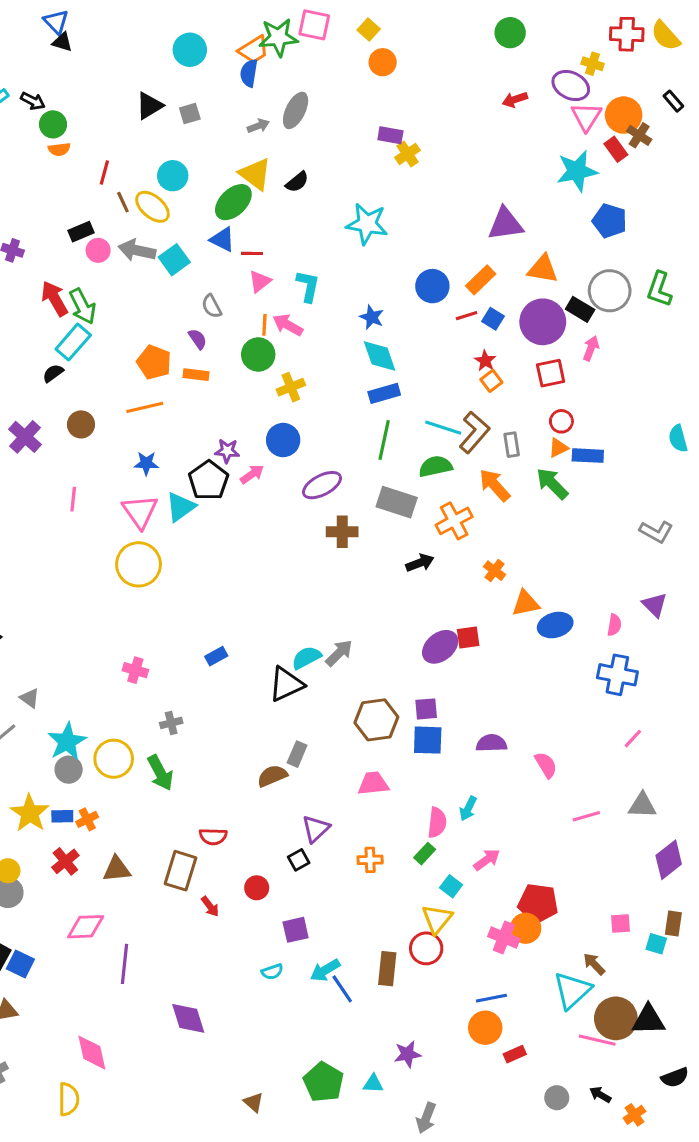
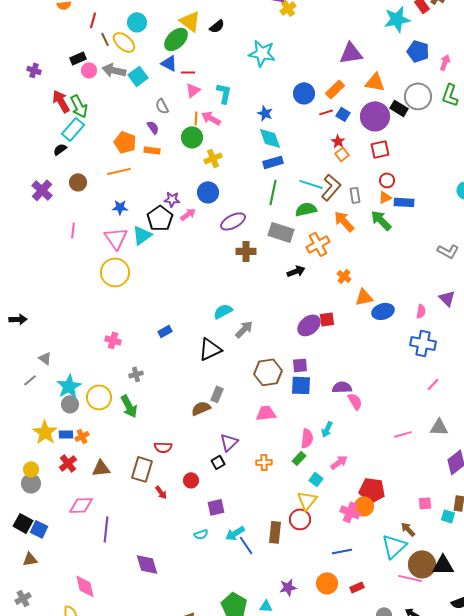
pink arrow: (591, 348) -> (445, 62), moved
cyan semicircle: (306, 658) -> (223, 311), moved
pink semicircle: (546, 765) -> (355, 401), moved
orange circle: (485, 1028) -> (327, 583), moved

